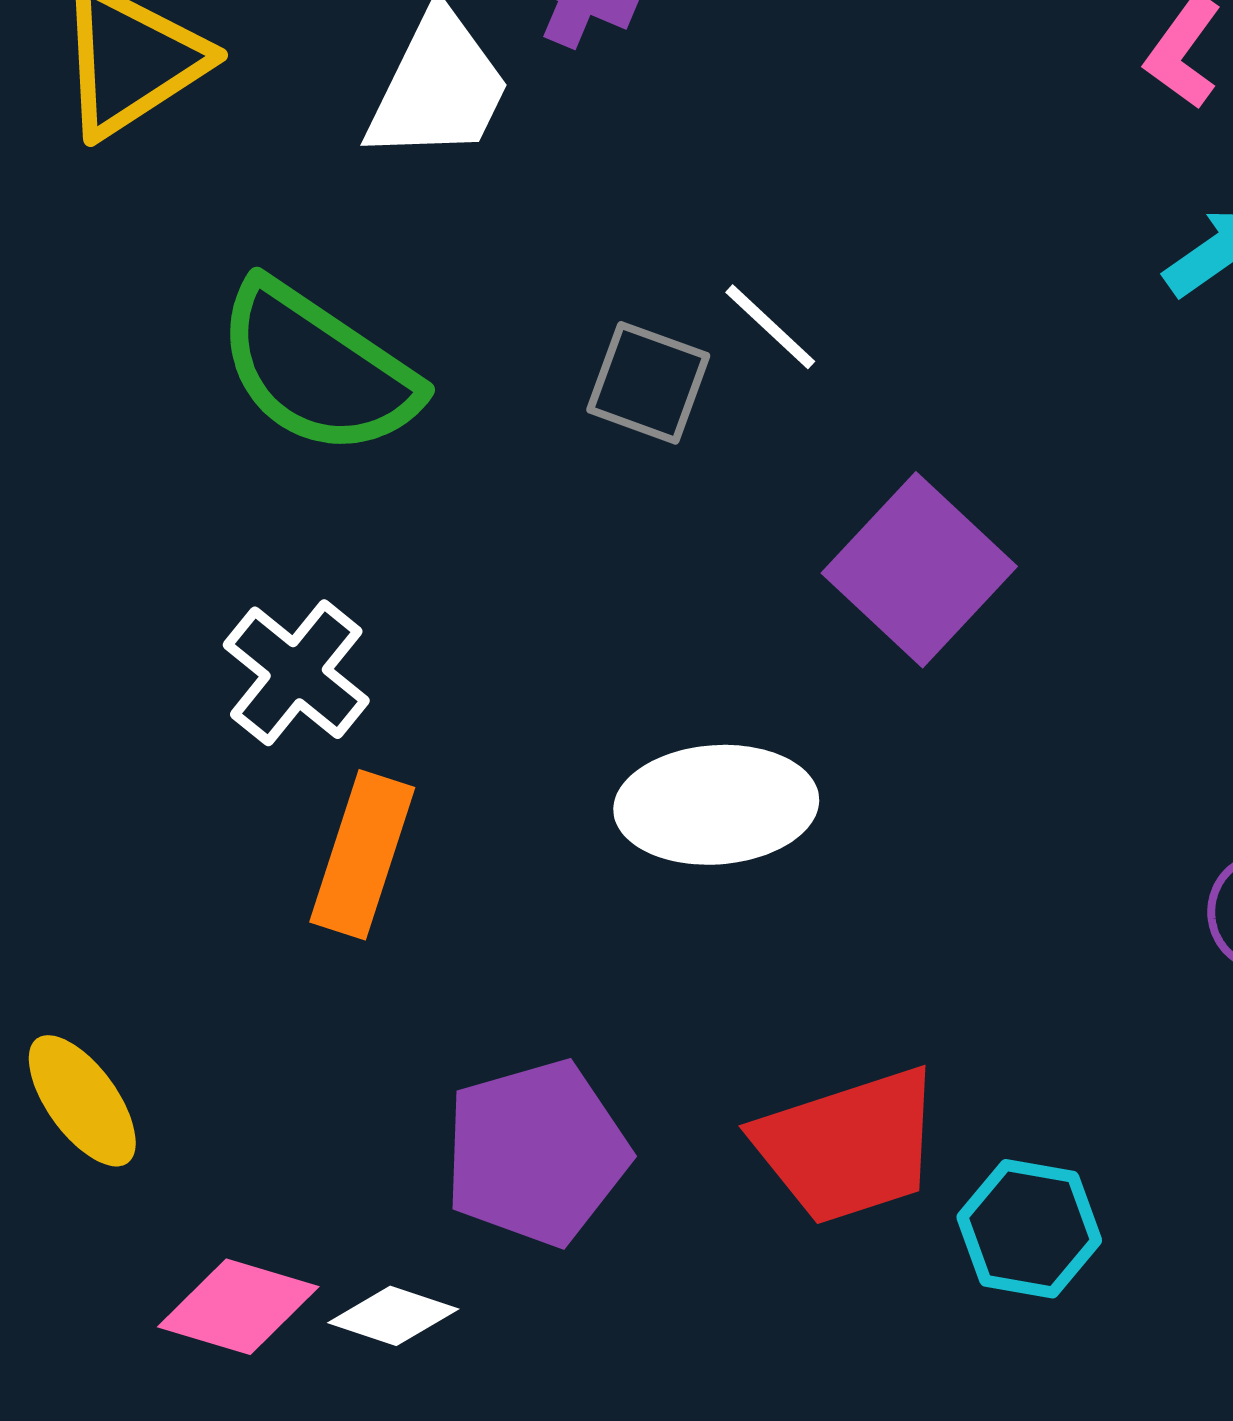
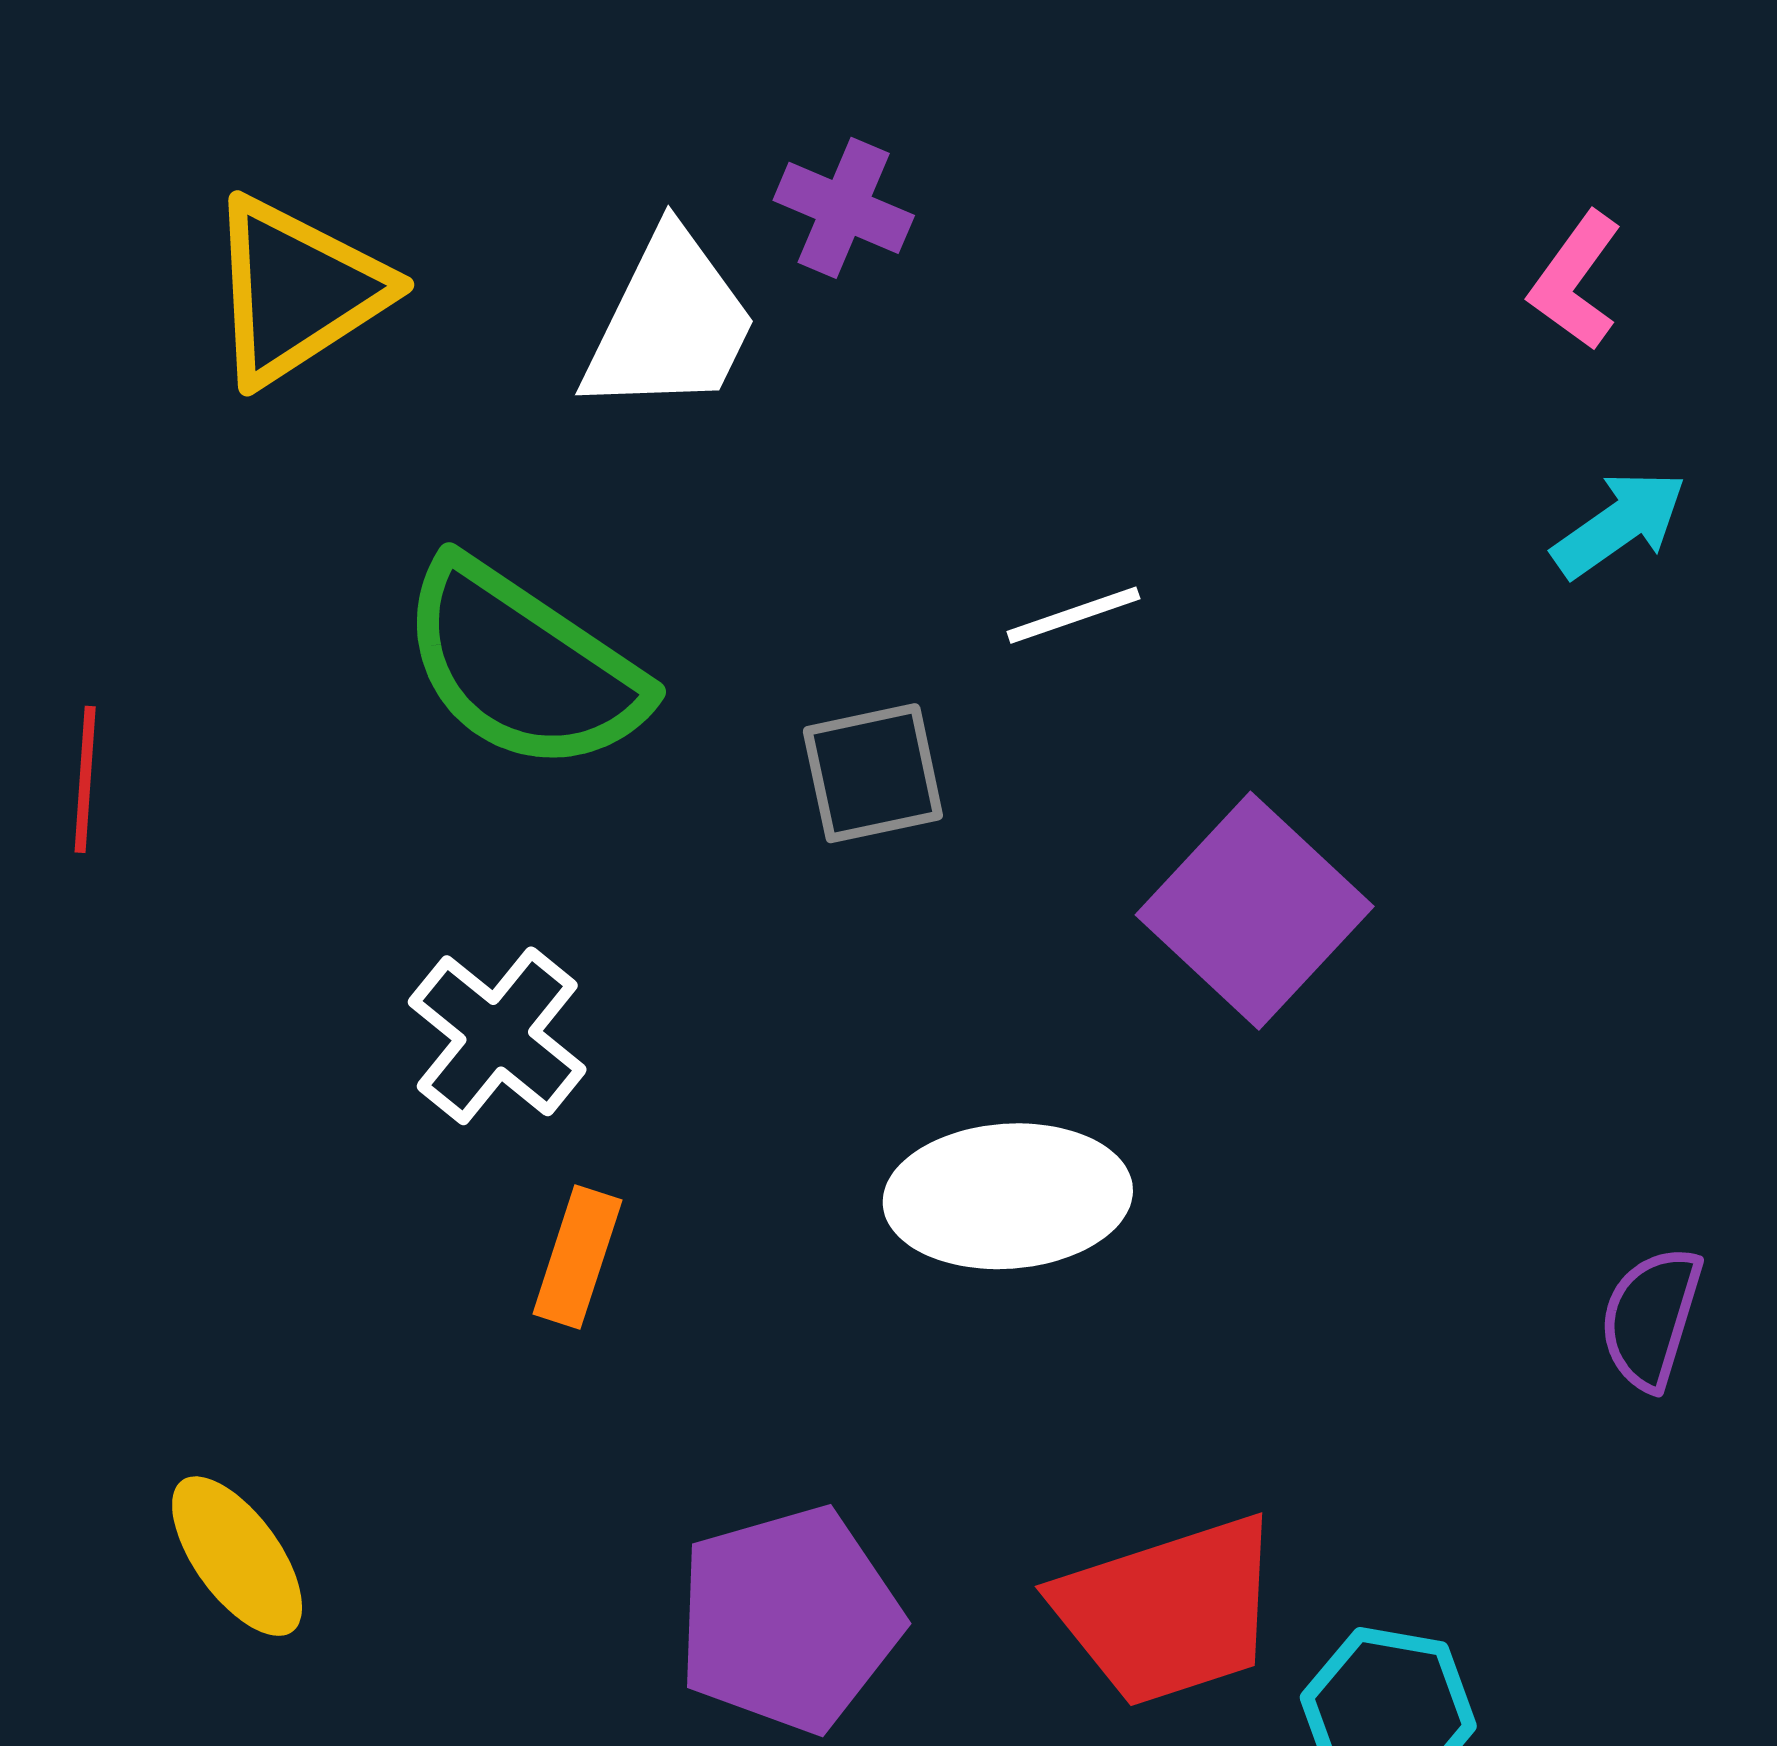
white line: (770, 327) -> (1073, 615), turned -62
gray square: (648, 383) -> (873, 773), moved, turned -32
orange rectangle: (362, 855) -> (577, 1257), size x0.7

